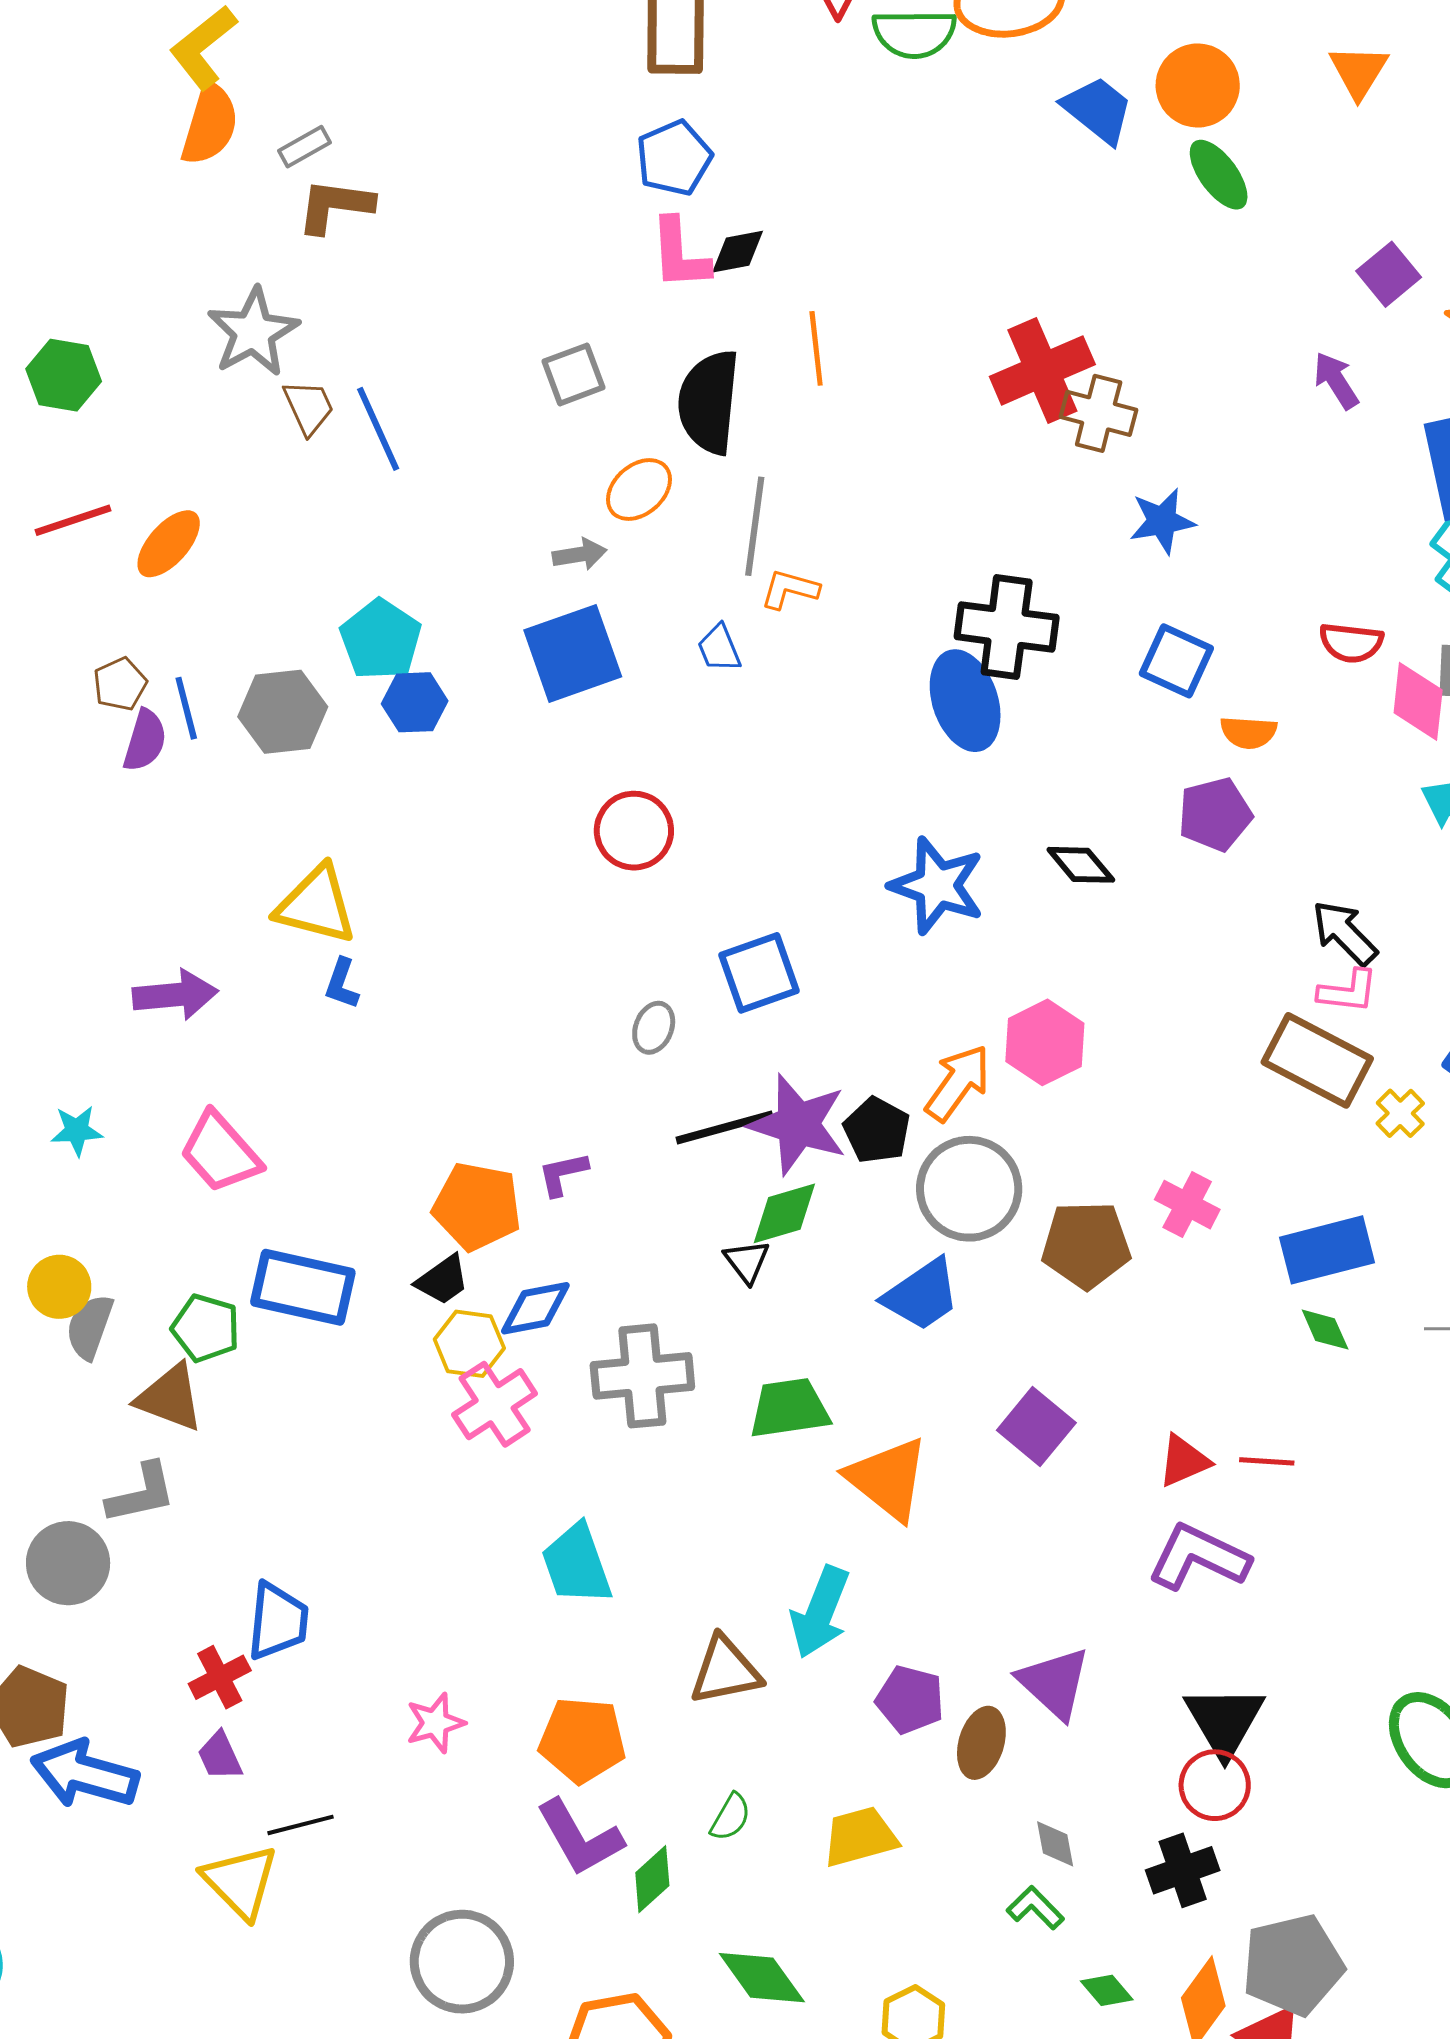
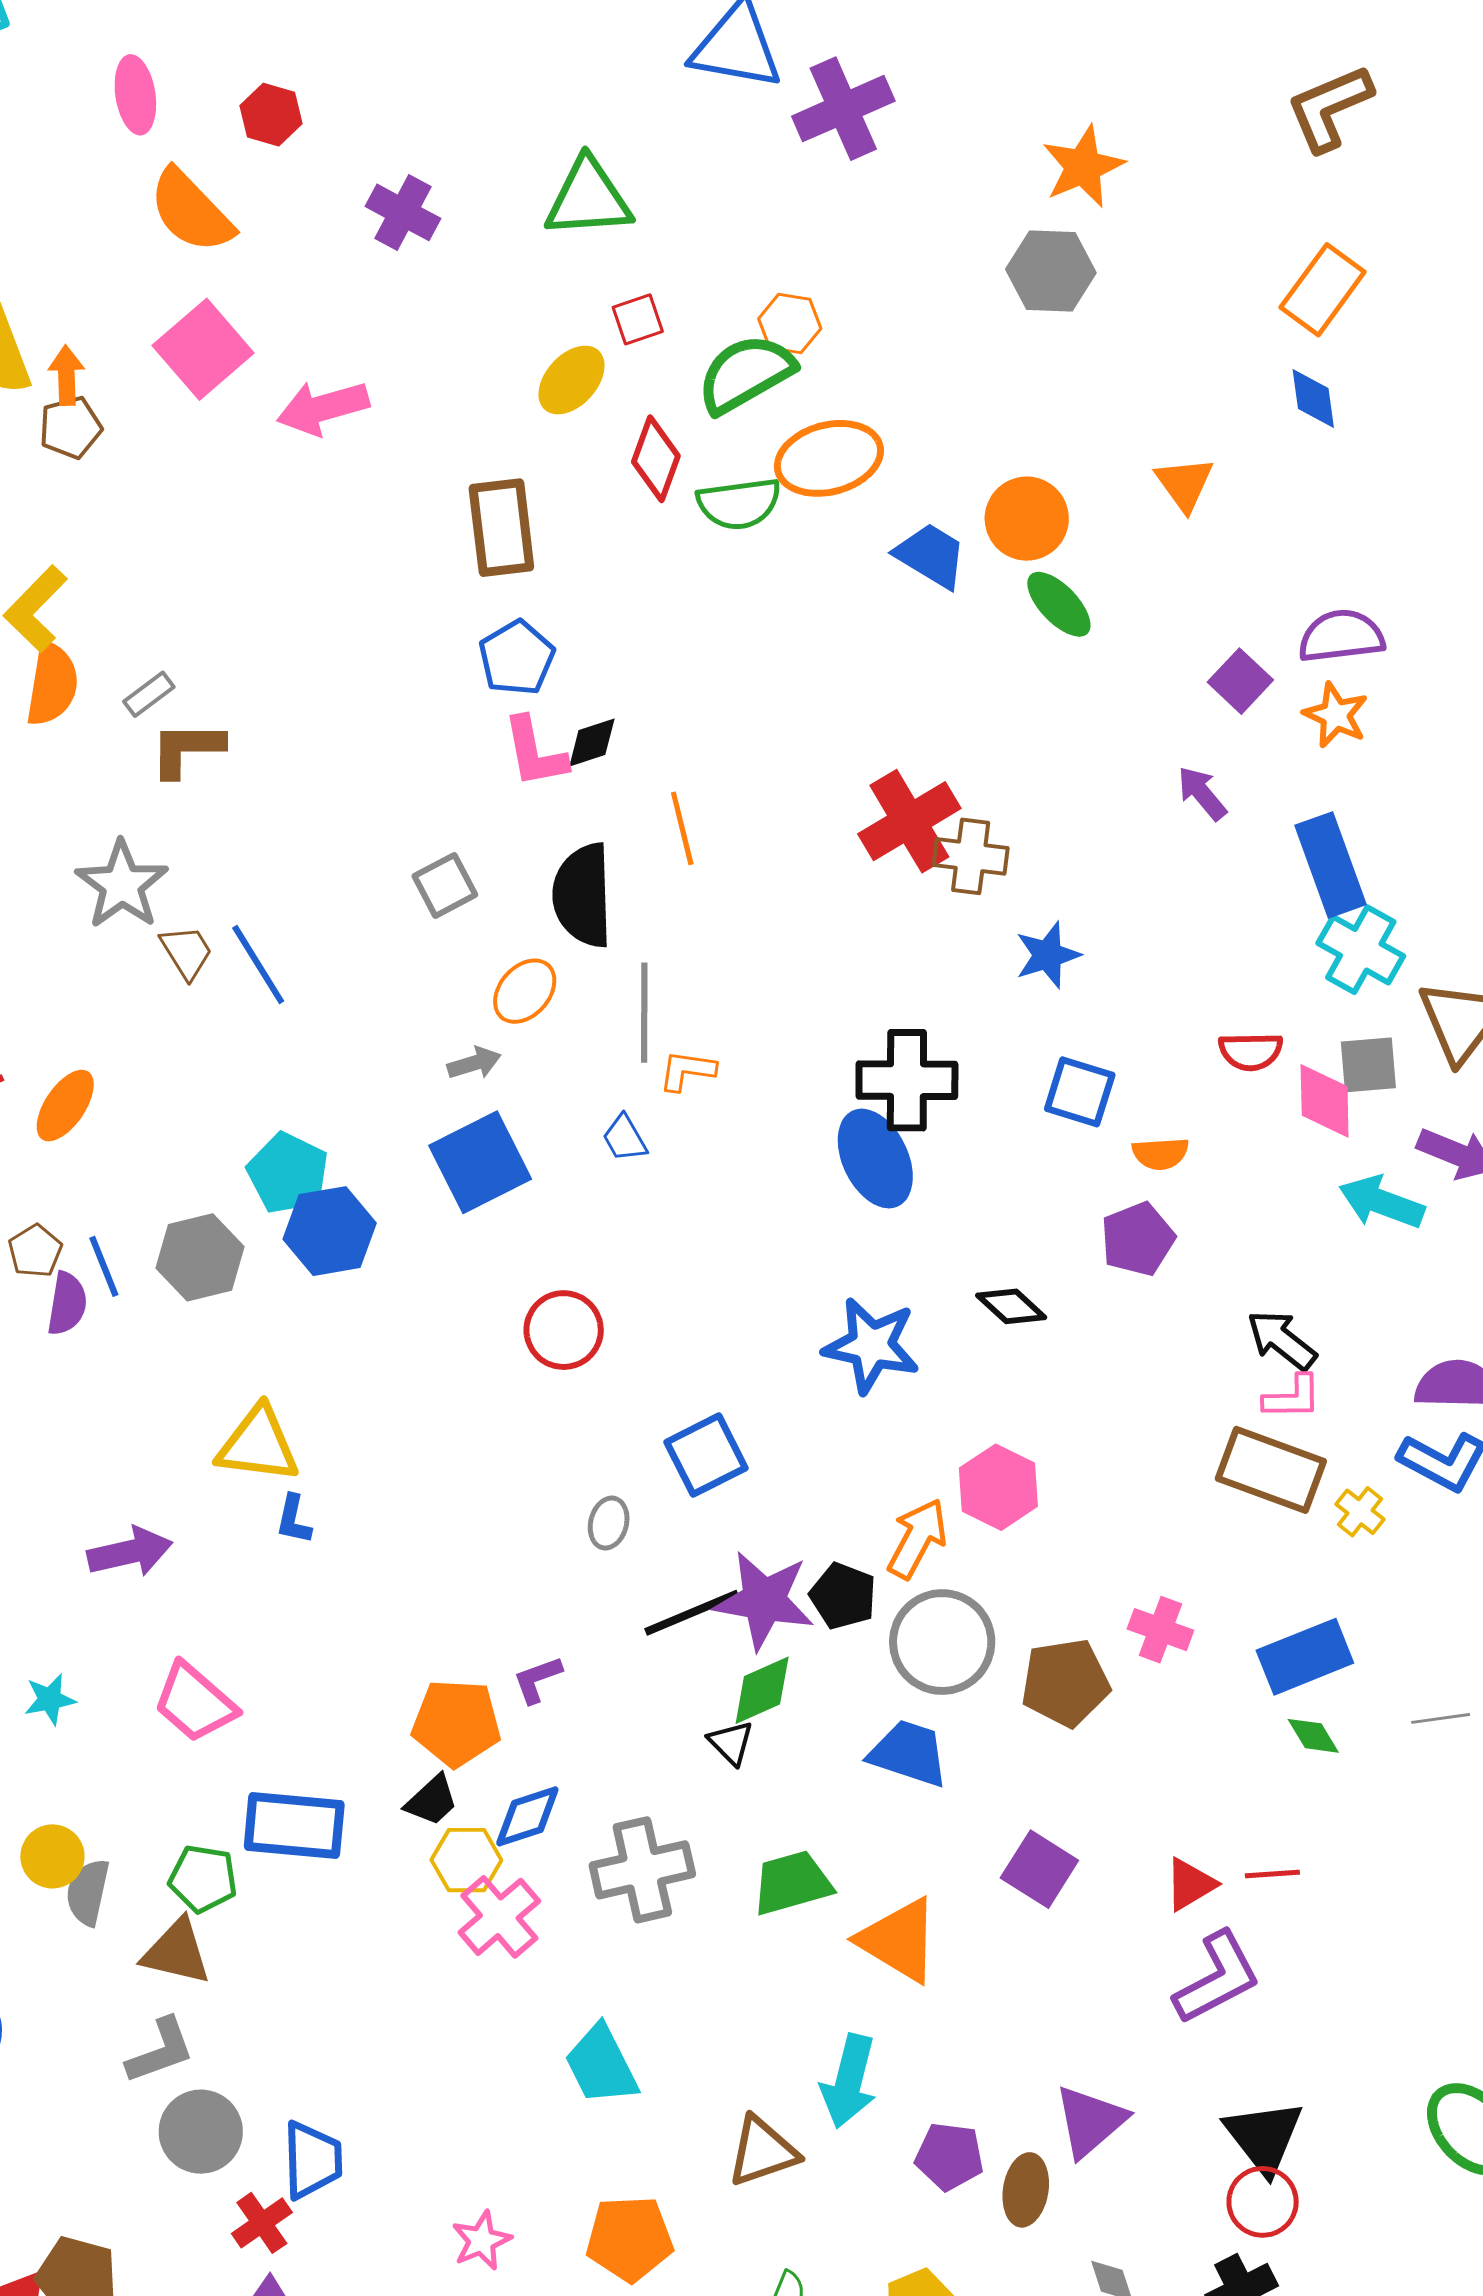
blue hexagon: (415, 702) -> (330, 1231), size x1.4
blue trapezoid: (922, 1295) -> (909, 1753), turned -120
purple L-shape: (1199, 1557) -> (1217, 1978), turned 134
gray circle: (68, 1563) -> (201, 2132), moved
purple triangle: (1054, 1683) -> (1090, 2121), turned 44

